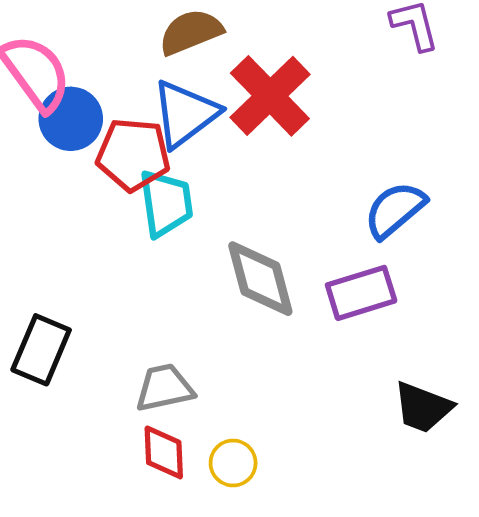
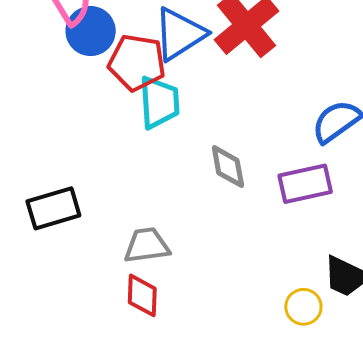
gray diamond: (260, 279) -> (228, 167), size x0.7
black rectangle: (41, 350) -> (53, 208), turned 46
yellow circle: (233, 463) -> (303, 307), moved

